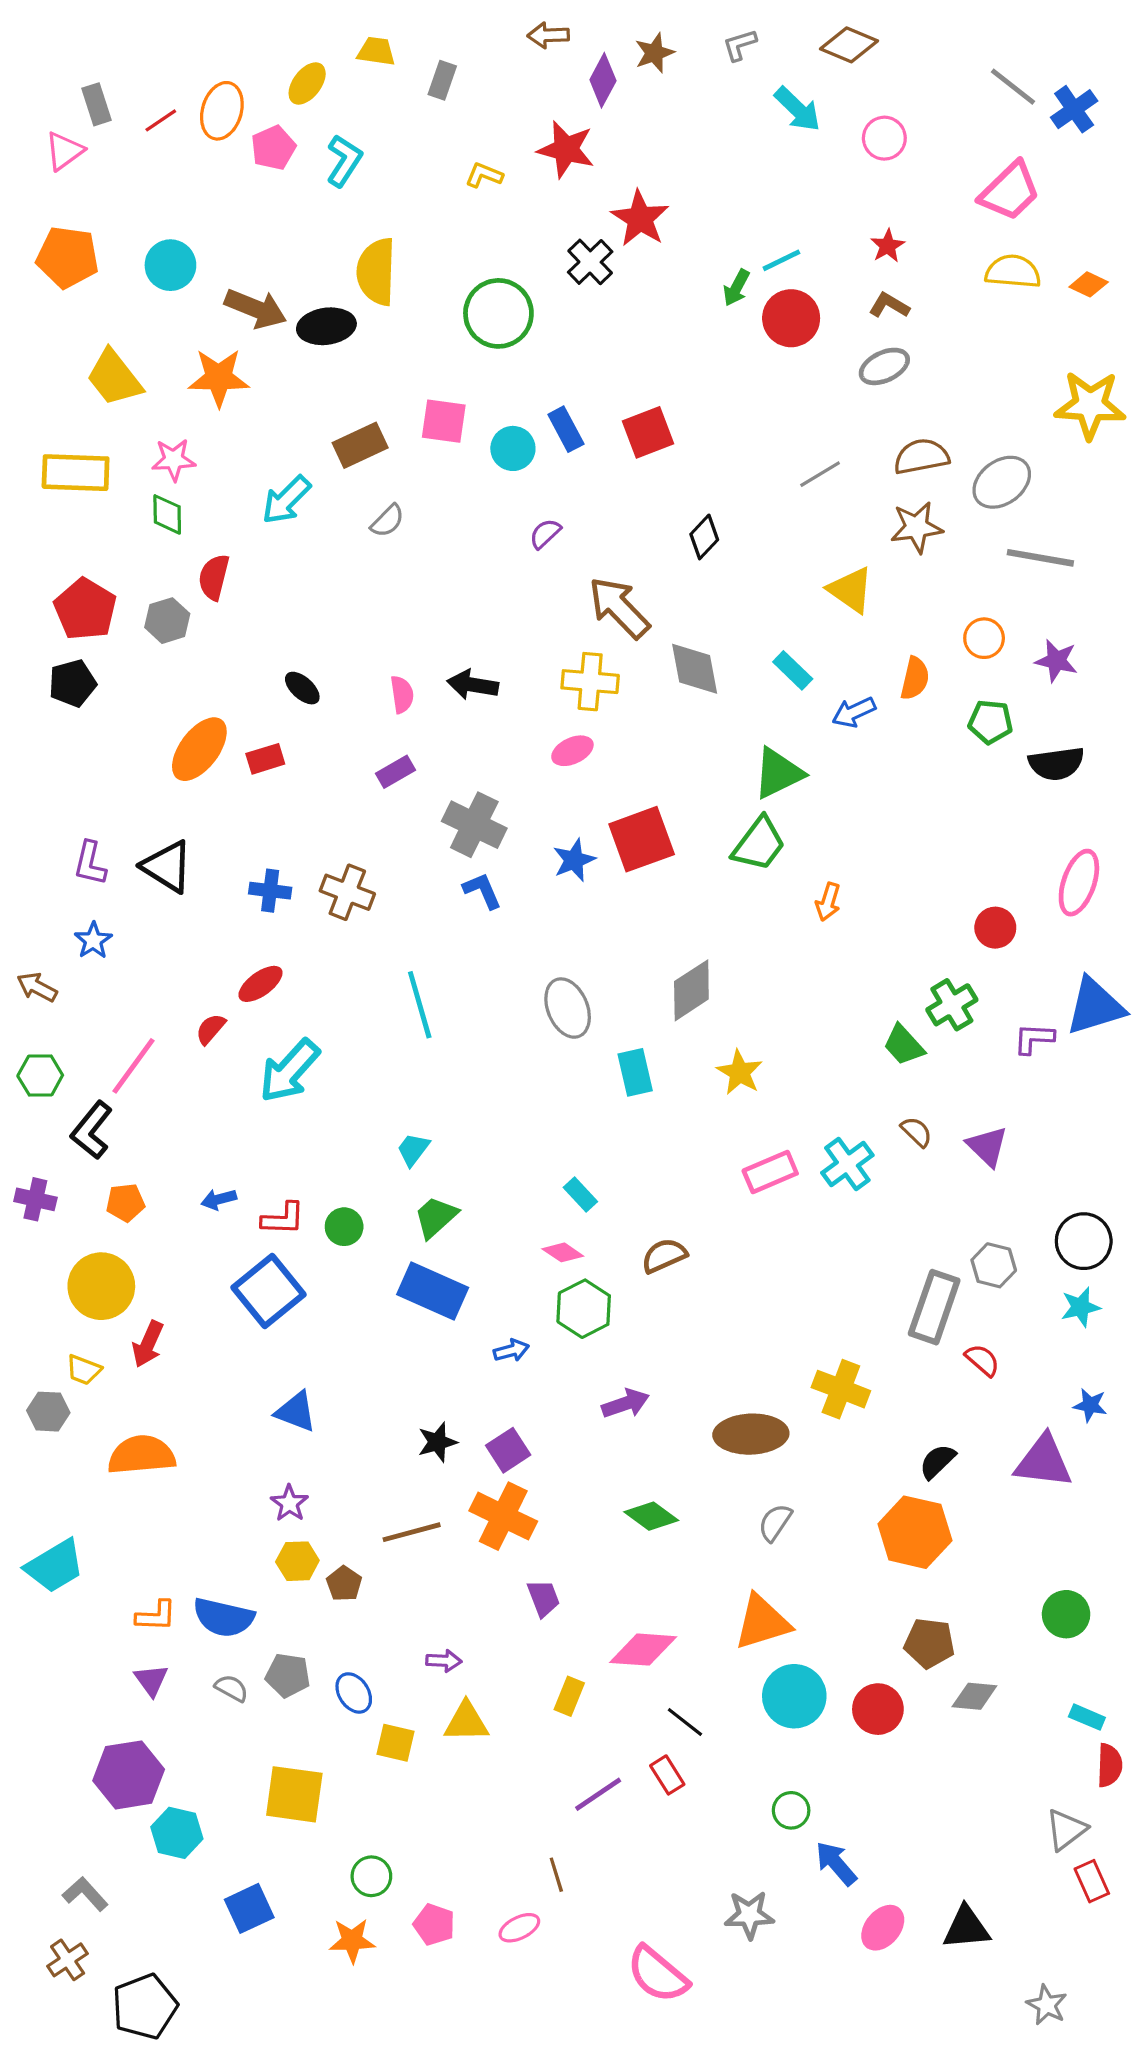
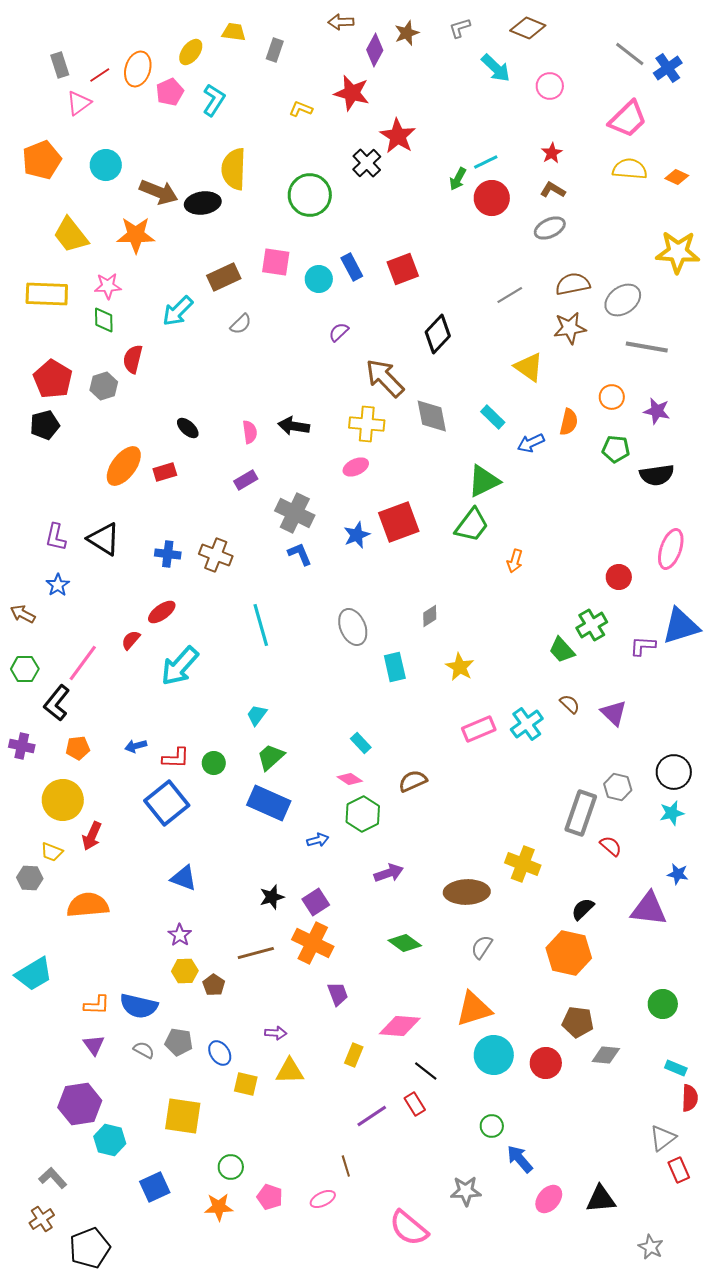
pink triangle: (64, 151) -> (79, 103), moved
orange pentagon: (68, 257) -> (42, 160), turned -30
black diamond: (704, 537) -> (438, 334), size x1.4
gray diamond: (691, 990) -> (430, 616), size x0.6

